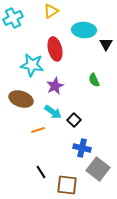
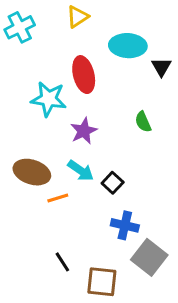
brown ellipse: (21, 99) -> (32, 172), moved

